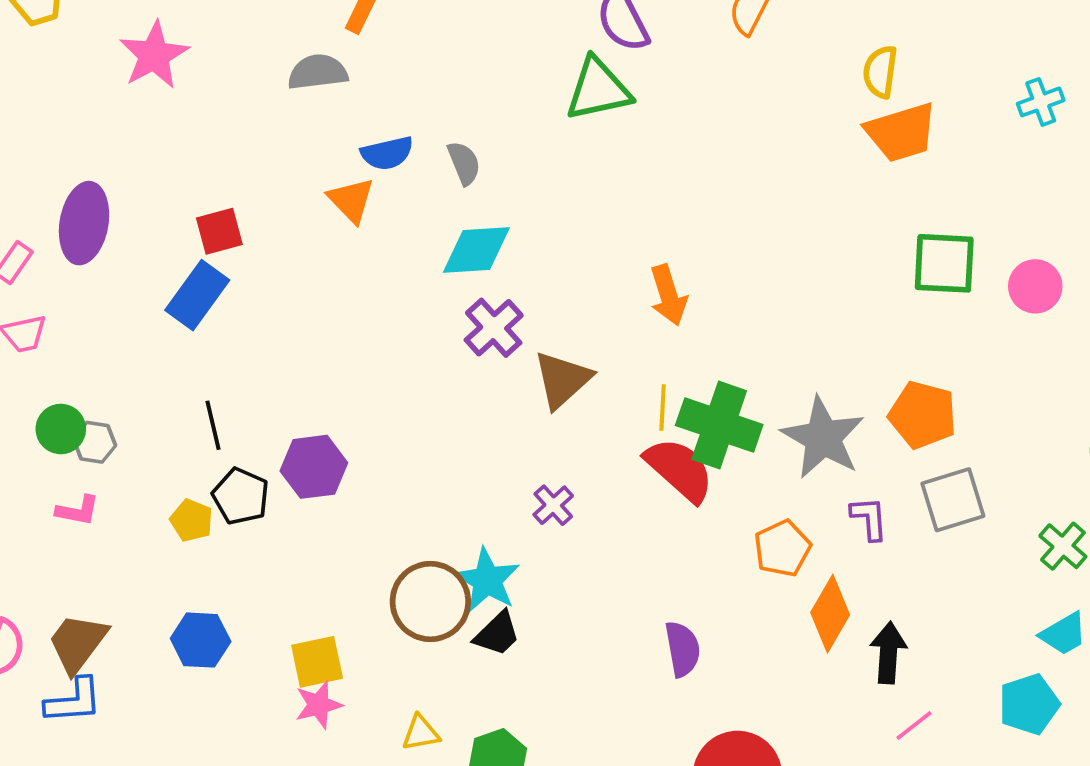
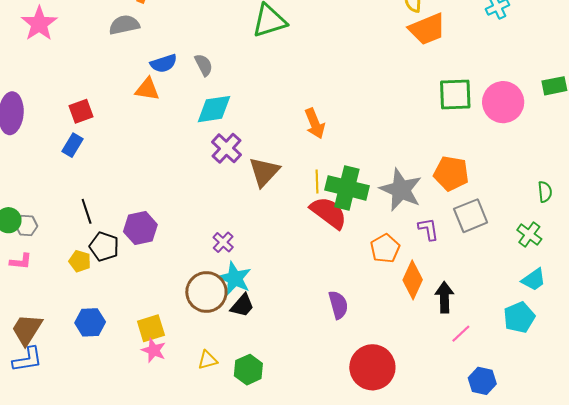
orange triangle: (351, 200) -> (147, 89), turned -32
pink circle: (1035, 286) -> (503, 102), size x1.5
blue rectangle: (197, 295) -> (73, 145), size x0.7
purple cross: (553, 505) -> (223, 242), moved
pink star: (318, 705) -> (154, 350), turned -30

